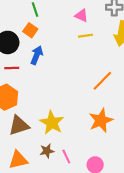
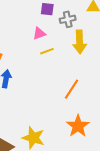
pink triangle: (81, 16) -> (39, 33), turned -32

